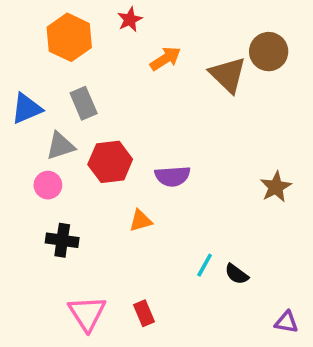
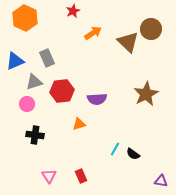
orange hexagon: (69, 37) -> (25, 18), moved
brown star: (276, 187) -> (146, 94), moved, size x1.4
pink triangle: (87, 313) -> (49, 176), size x0.7

